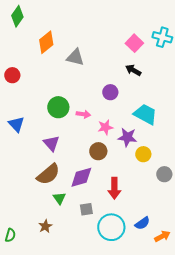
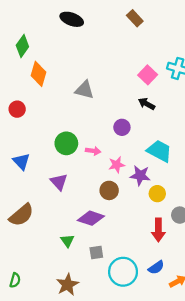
orange diamond: (46, 42) -> (39, 74), moved, turned -35
brown semicircle: (48, 174) -> (21, 215), moved
purple diamond: (81, 177) -> (91, 218), turned 35
red arrow: (114, 188) -> (158, 230), moved
brown star: (45, 226) -> (67, 285), moved, size x1.5

